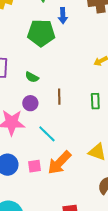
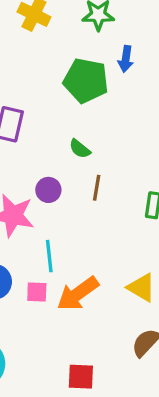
green semicircle: (32, 77) -> (80, 149), moved
cyan line: (47, 134) -> (49, 256), moved, turned 30

